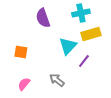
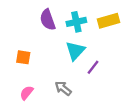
cyan cross: (81, 13) -> (76, 22), moved
yellow rectangle: (91, 34) -> (108, 21), moved

